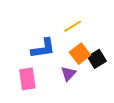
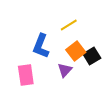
blue L-shape: (43, 48) -> (41, 46), turned 120

